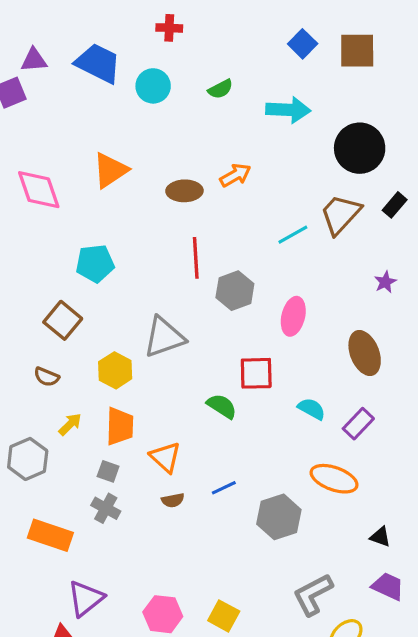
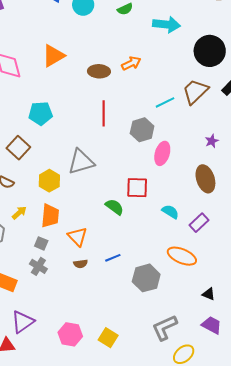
purple star: (385, 282) -> (212, 141), moved
gray hexagon: (235, 291) -> (142, 130), moved

